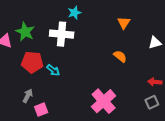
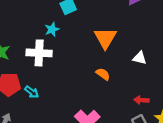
orange triangle: (124, 23) -> (105, 38), size x1.6
white triangle: (155, 43) -> (140, 58), turned 32

